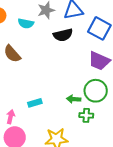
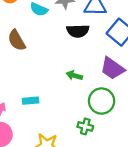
green arrow: (74, 99) -> (74, 75), moved

